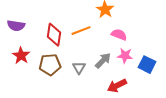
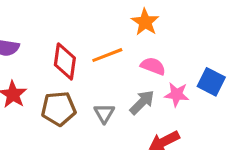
pink semicircle: (119, 35) -> (153, 66), moved
blue square: (147, 65) -> (211, 82), moved

